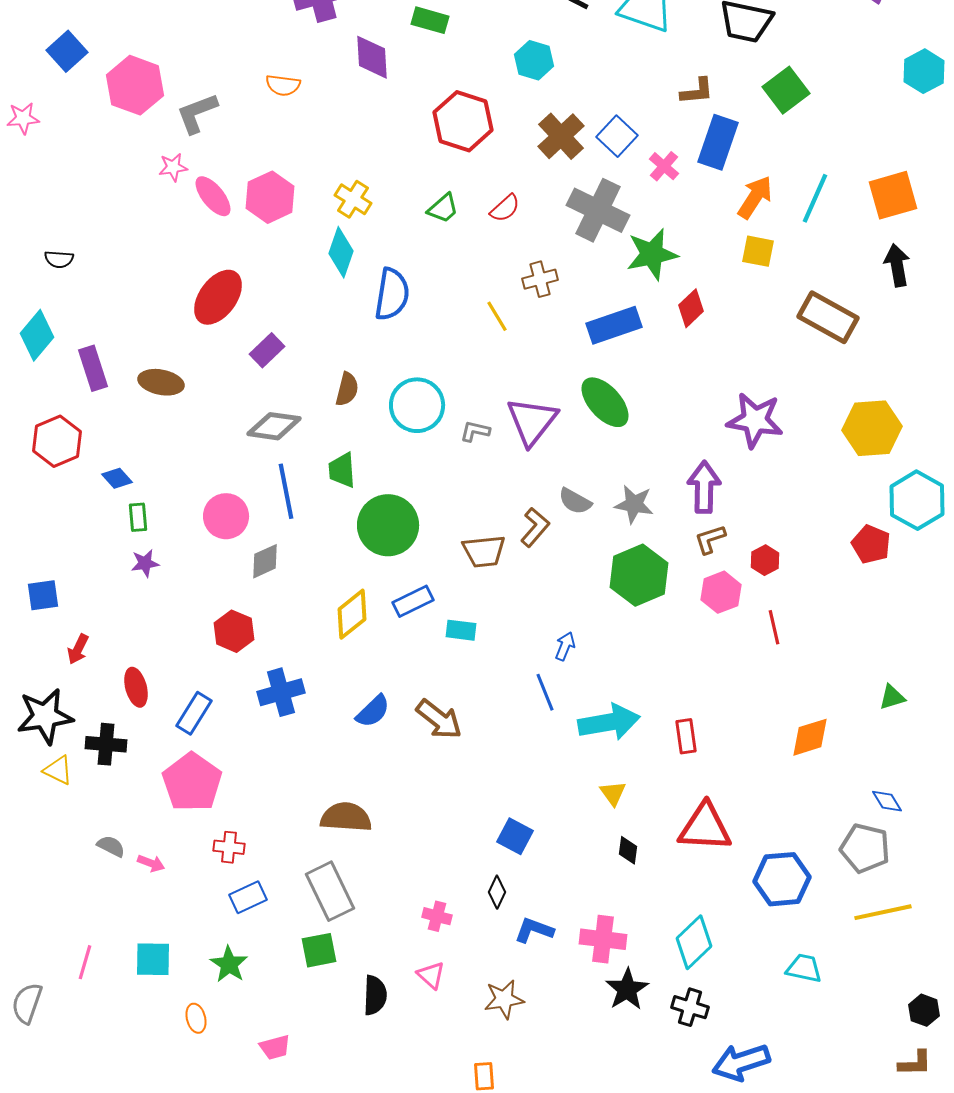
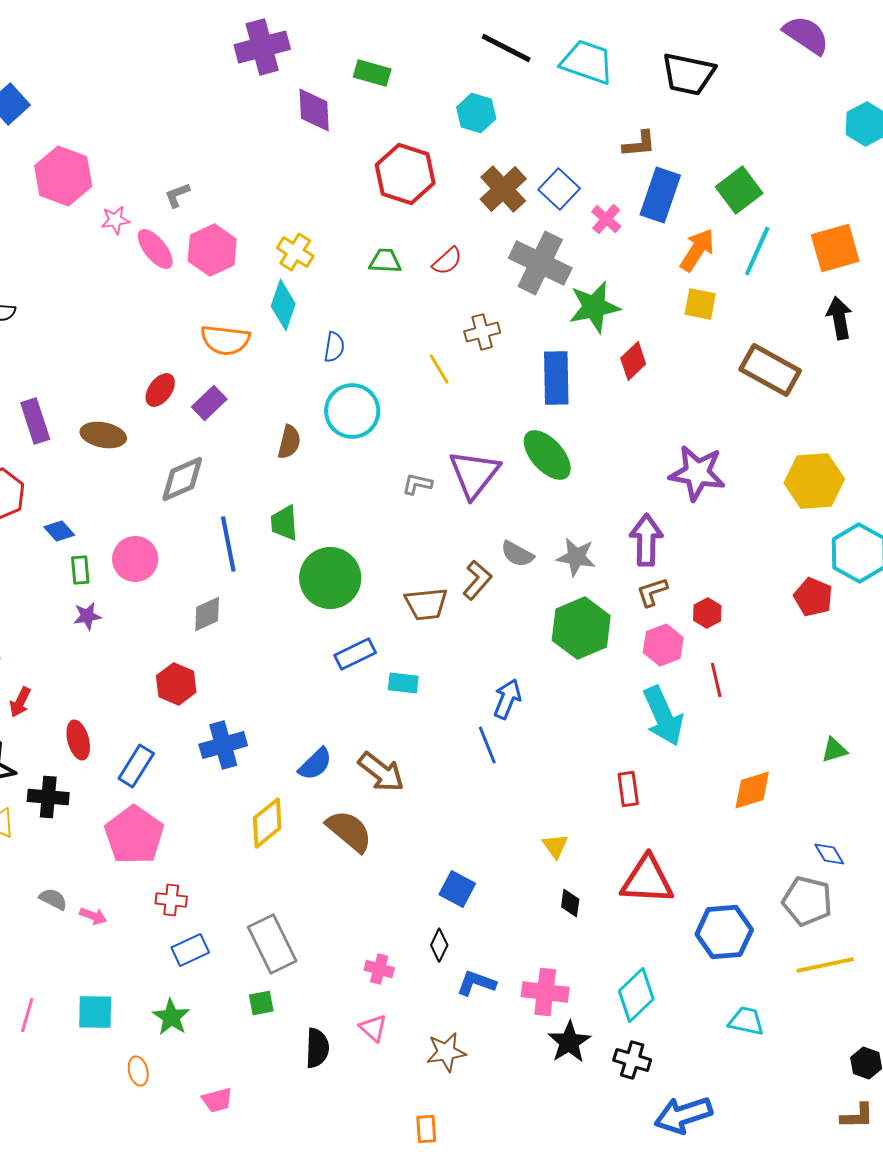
pink hexagon: (135, 85) -> (63, 176), moved
orange semicircle: (283, 85) -> (225, 340), moved, size x1.4
green square: (786, 90) -> (739, 190), moved
gray L-shape: (197, 113) -> (177, 195), moved, size x0.6
green trapezoid: (443, 208) -> (385, 261), turned -136
blue semicircle: (392, 294) -> (334, 347), size x0.6
red ellipse: (218, 297) -> (160, 390), moved, size x0.6
blue rectangle: (614, 325) -> (556, 378), turned -72
cyan circle: (417, 405) -> (352, 411), moved
gray diamond: (274, 426) -> (182, 479), moved, turned -32
pink circle: (226, 516) -> (135, 559), moved
yellow diamond: (352, 614) -> (267, 823), moved
blue arrow: (565, 646) -> (507, 699), size x1.4
cyan arrow: (609, 722) -> (663, 716), moved, turned 76
brown semicircle: (346, 817) -> (349, 831), moved, turned 36
green square: (319, 950) -> (261, 1003), size x0.7

